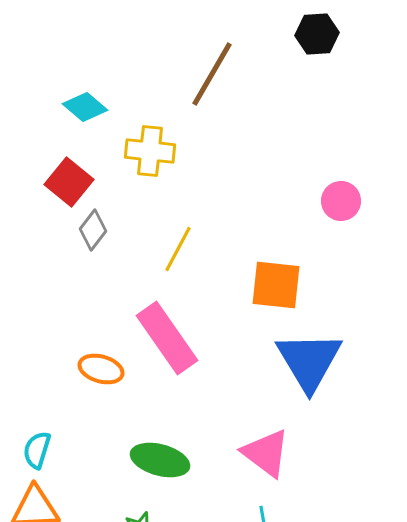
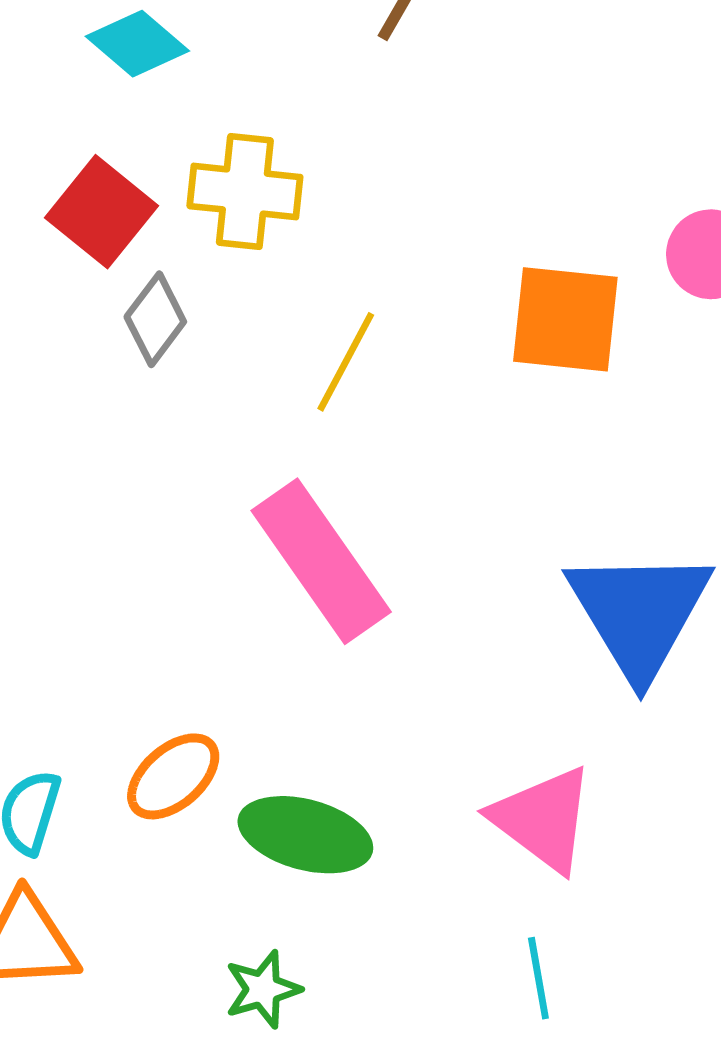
yellow cross: (150, 151) -> (245, 192), moved
orange square: (276, 285) -> (565, 319), moved
orange ellipse: (101, 369) -> (173, 776), moved, turned -57

